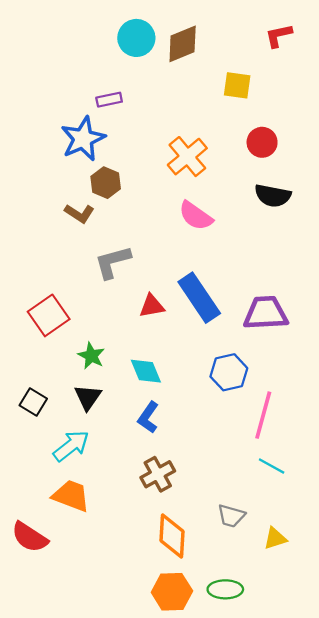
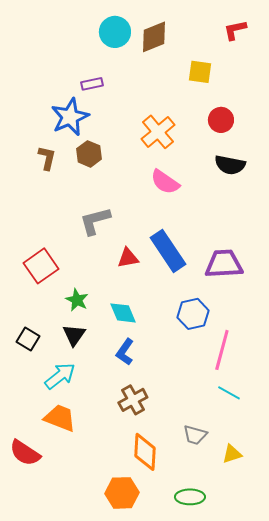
brown L-shape: (79, 213) -> (47, 158), moved, turned -110
orange hexagon: (172, 592) -> (122, 493), moved

